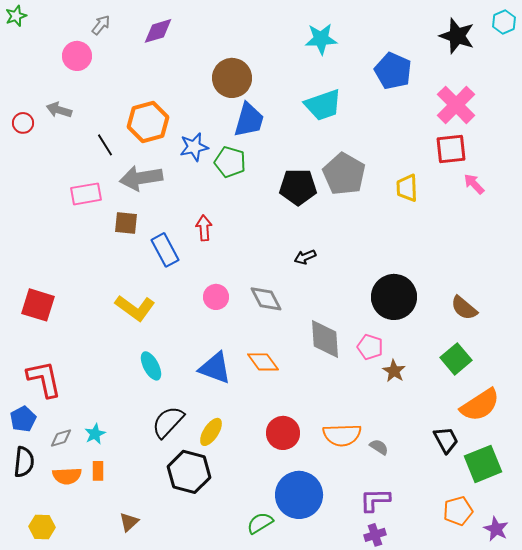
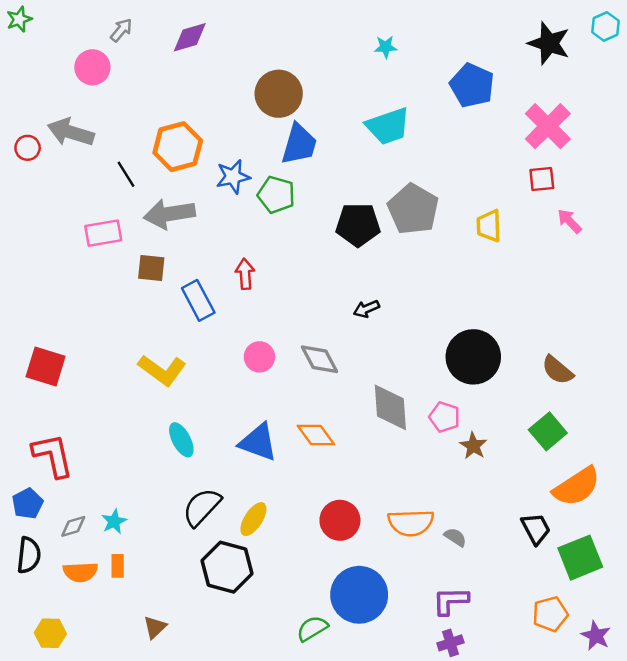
cyan star: (321, 39) -> (386, 47), size x0.6
gray arrow: (59, 110) -> (71, 132), size x1.5
red square: (451, 149) -> (542, 179), size x0.7

